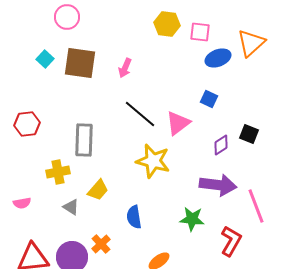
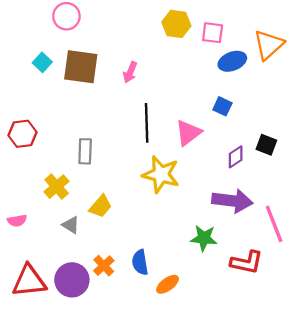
black line: (140, 114) -> (147, 123), turned 48
gray rectangle: (84, 140) -> (85, 151), size x0.7
yellow cross: (58, 172) -> (57, 187), turned -30
blue semicircle: (134, 217) -> (140, 262), moved
red L-shape: (231, 241) -> (247, 262), turned 72

